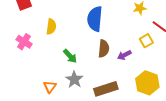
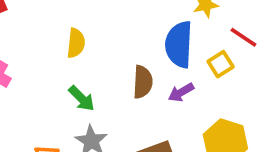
blue semicircle: (95, 19) -> (179, 44), moved
yellow semicircle: (51, 27) -> (76, 43), moved

